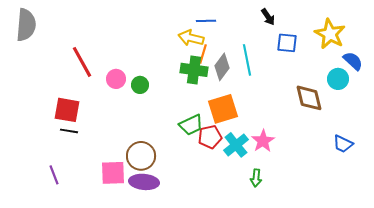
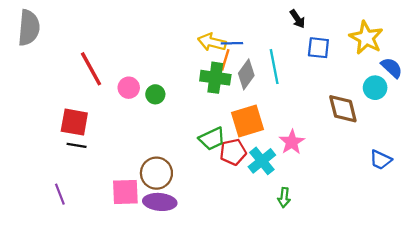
blue line: (206, 21) -> (232, 43), moved
pink star: (263, 141) -> (292, 142), moved

